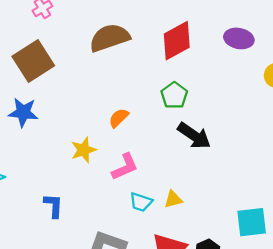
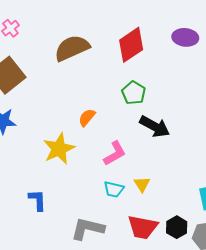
yellow star: (84, 150) -> (59, 149), size x1.4
pink L-shape: (125, 167) -> (115, 153), moved
yellow triangle: (173, 199) -> (142, 184), turned -42

